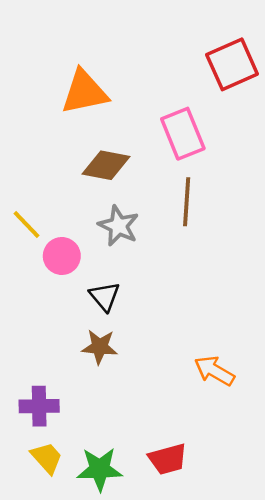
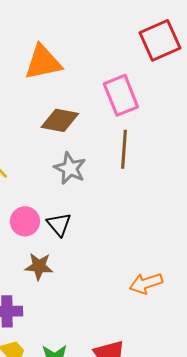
pink circle: (62, 256) -> (25, 221), moved
brown star: (100, 347) -> (39, 266), moved
orange arrow: (214, 371) -> (146, 283), turned -48

